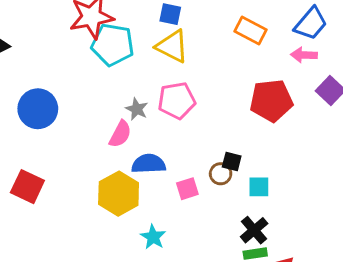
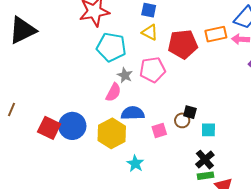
orange rectangle: (251, 30) -> (216, 34), moved, turned -40
cyan pentagon: (113, 45) -> (111, 47), moved
yellow triangle: (172, 46) -> (150, 32), size x0.7
red pentagon: (271, 101) -> (183, 44), moved
blue circle: (38, 109) -> (72, 126), moved

